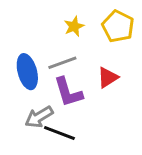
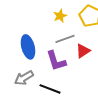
gray line: (62, 63) -> (65, 39), moved
gray arrow: (39, 117) -> (24, 78), moved

